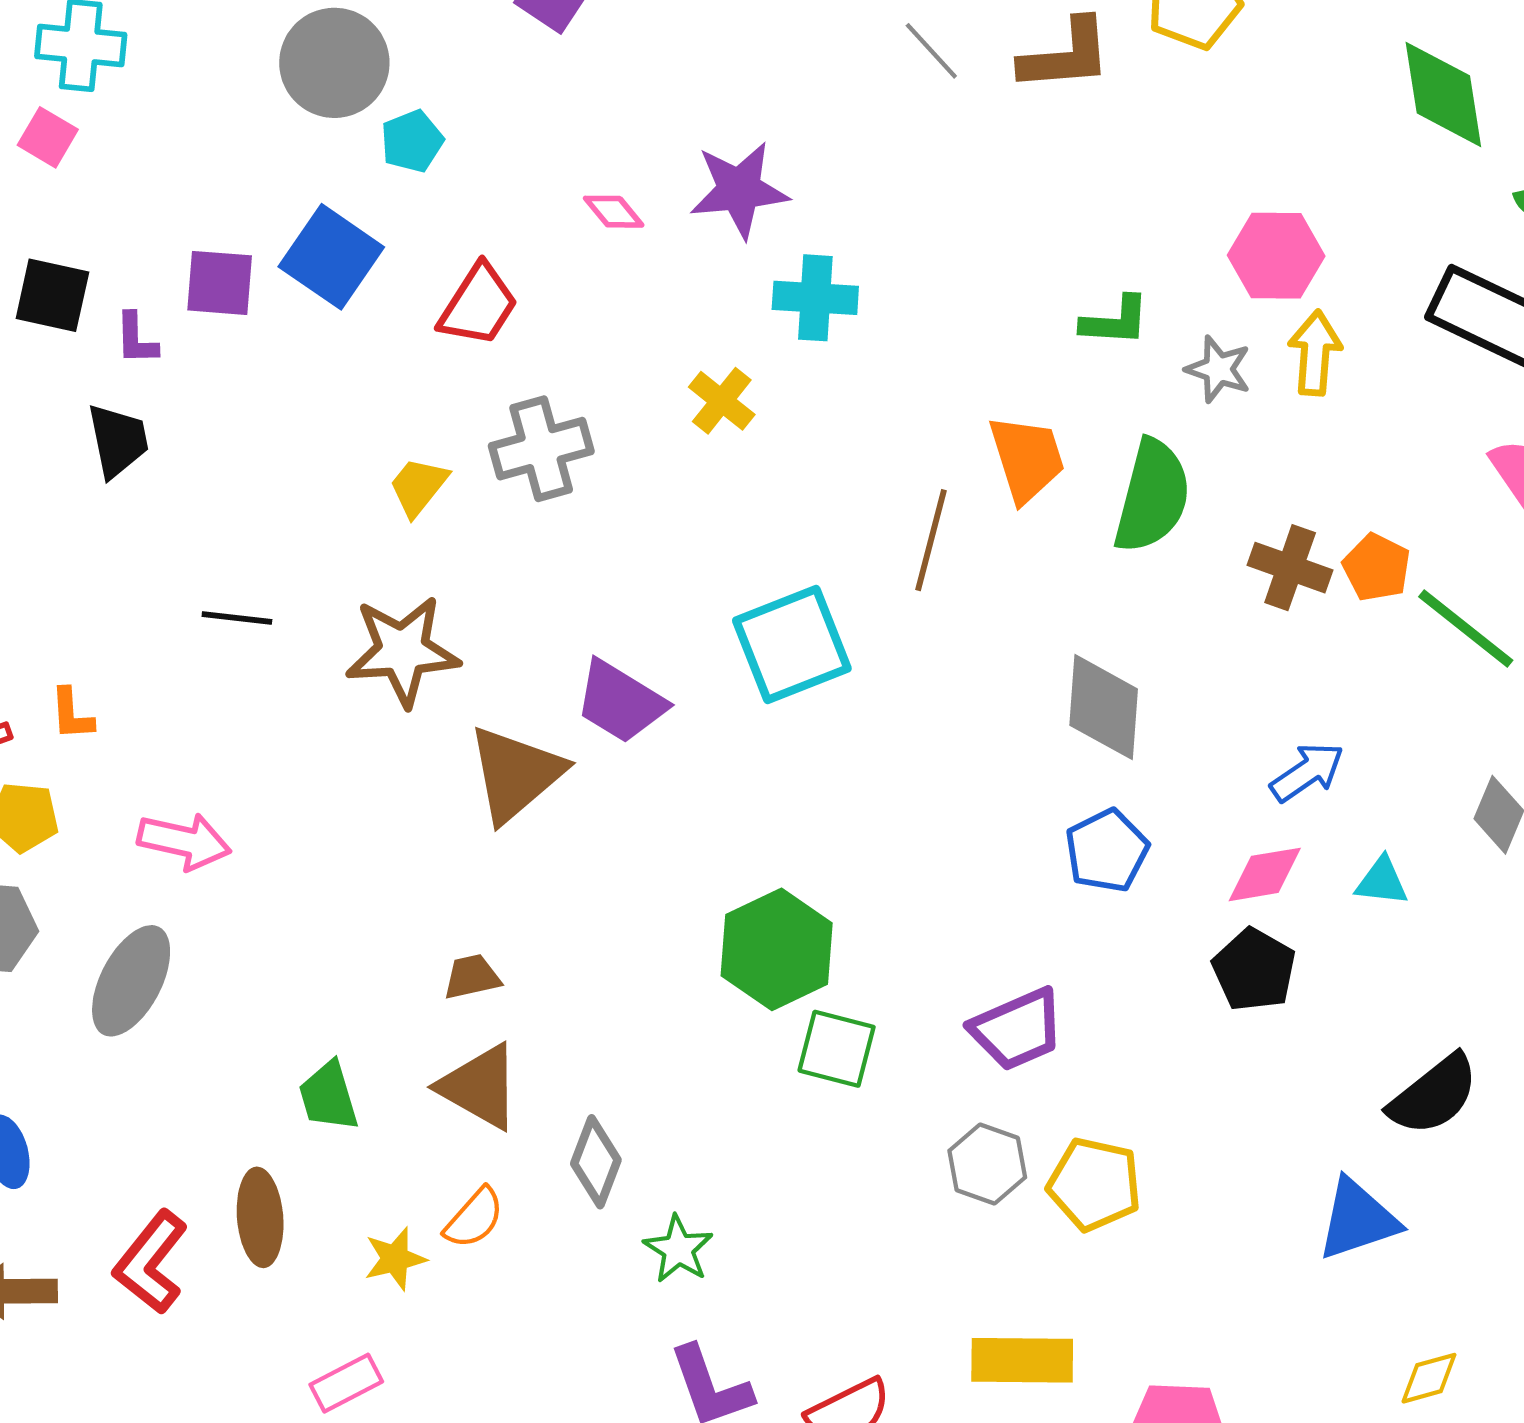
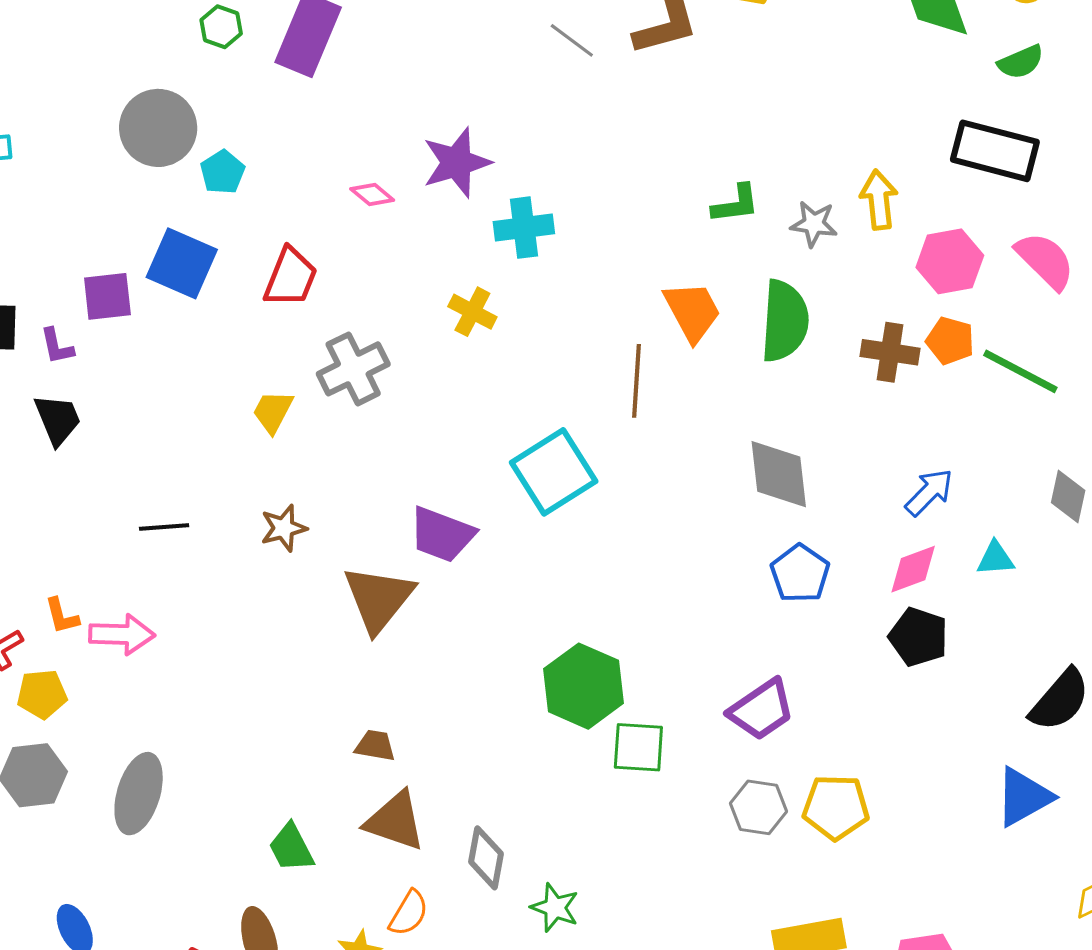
pink hexagon: (1276, 256) -> (950, 261), moved
brown star: (403, 651) -> (284, 528), size x0.6
pink arrow: (184, 841) -> (122, 634), moved
brown trapezoid: (472, 977) -> (375, 746), turned 33

